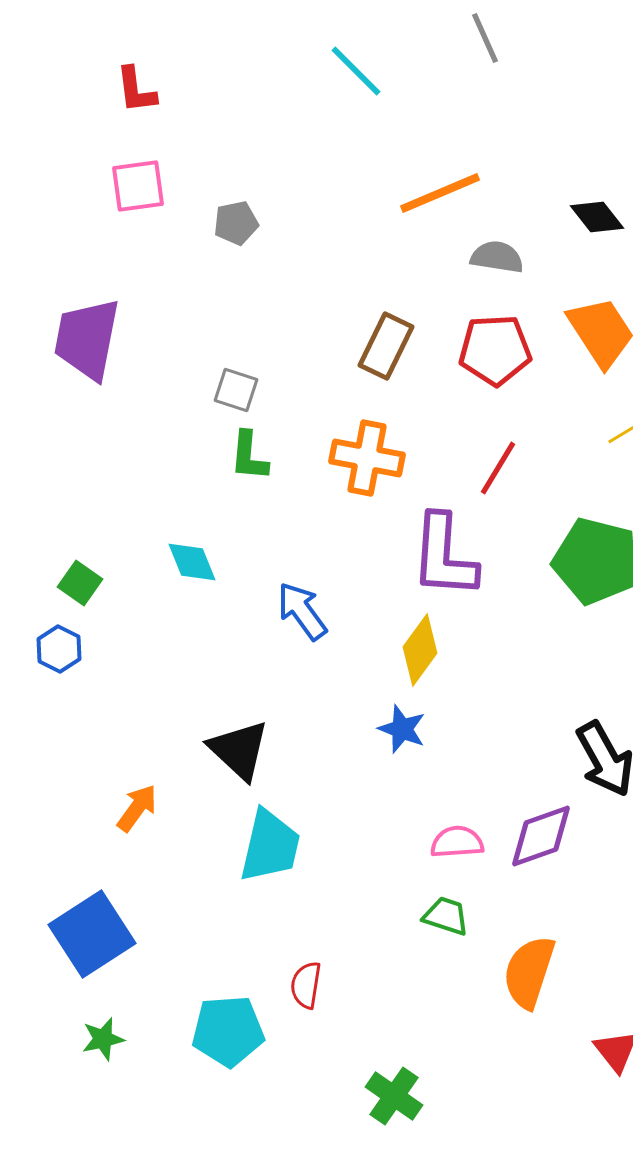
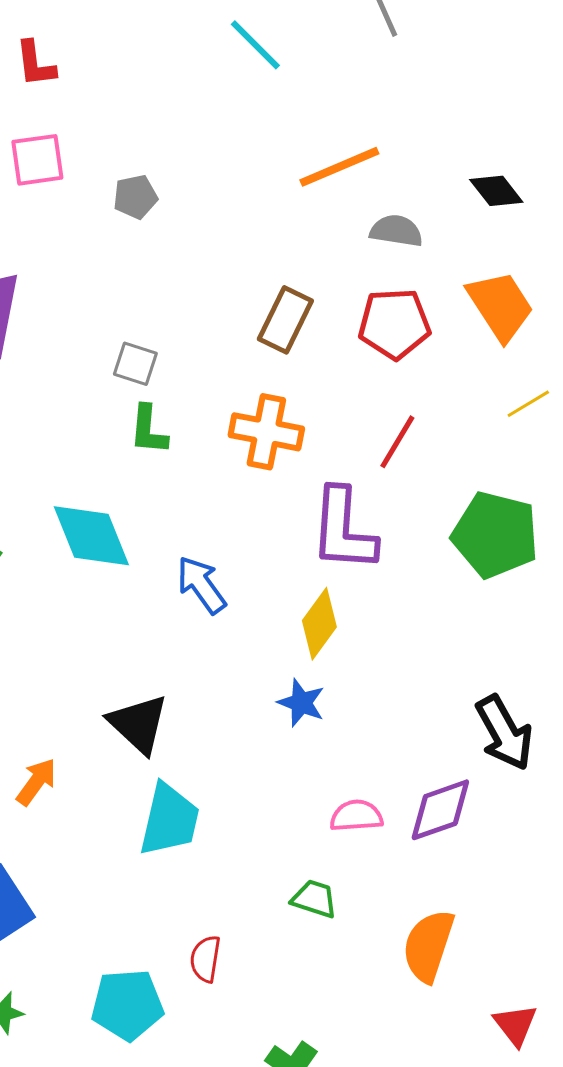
cyan diamond: (192, 562) -> (91, 536), size x1.6
green trapezoid: (446, 916) -> (314, 899), moved

